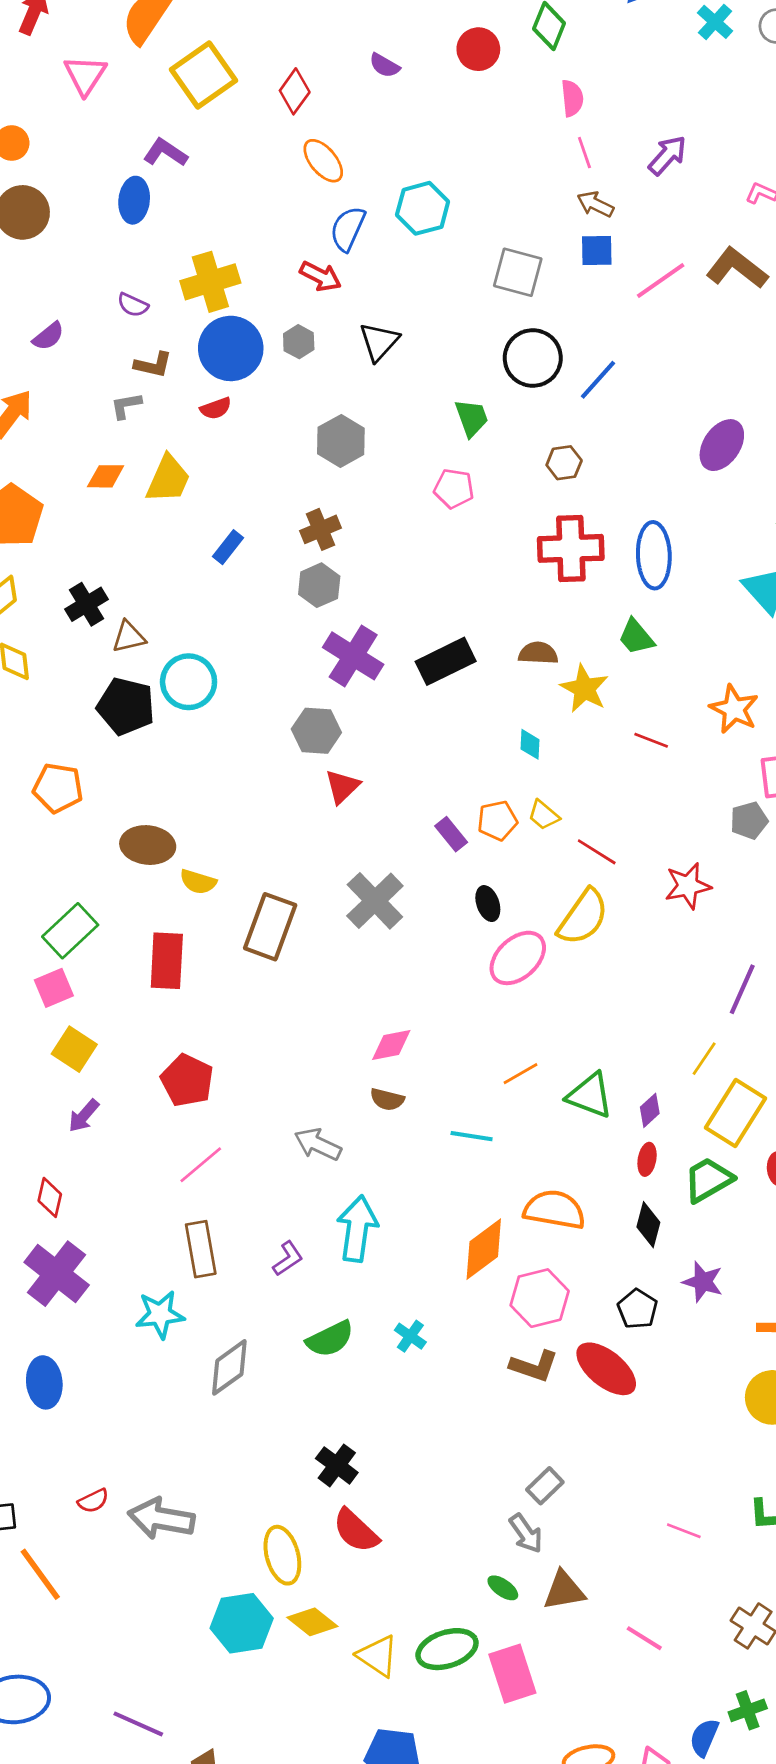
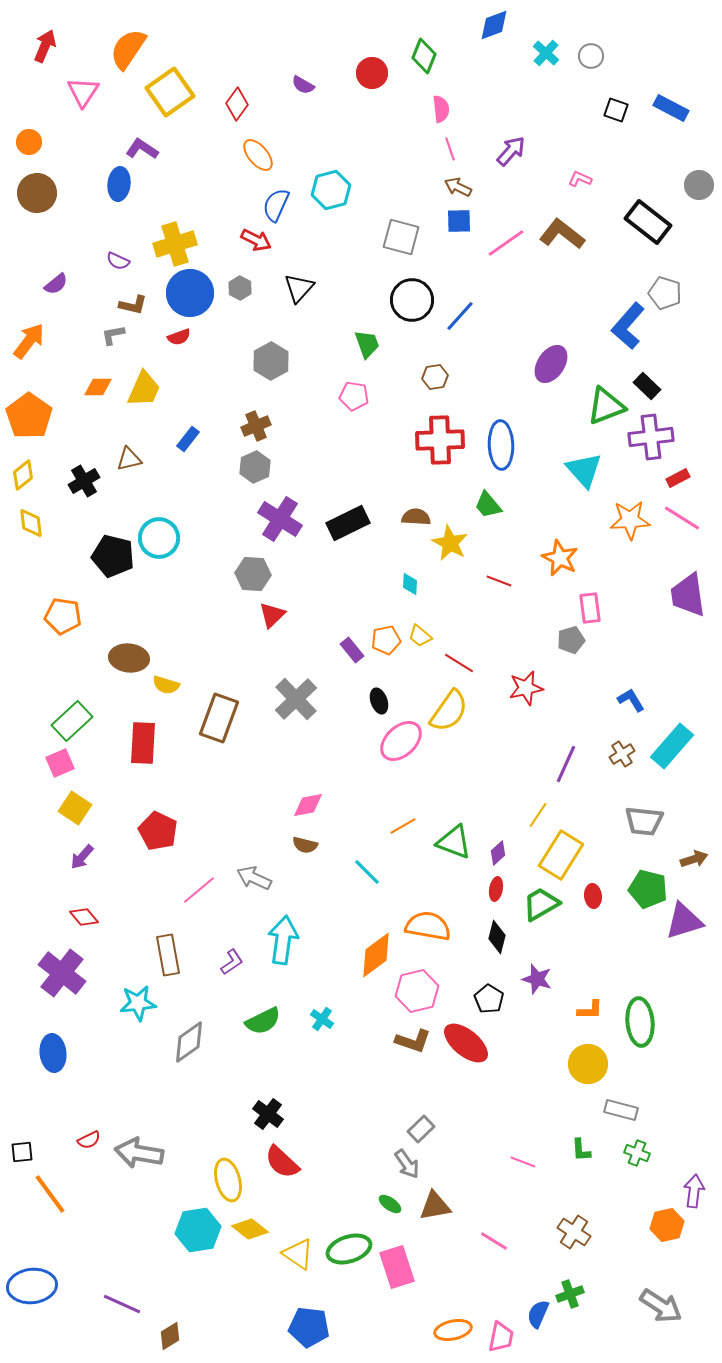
brown triangle: (129, 637) -> (129, 459), moved
cyan line: (472, 1136) -> (367, 872), turned 36
pink line: (201, 1165) -> (199, 890), moved
red diamond: (50, 1197) -> (84, 917), moved, turned -52

